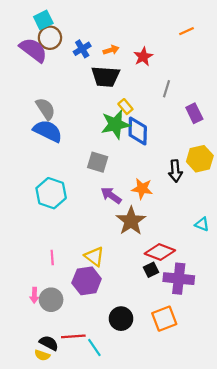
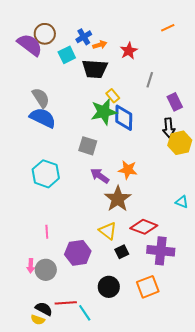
cyan square: (43, 20) -> (67, 55), moved
blue cross: (82, 49) -> (84, 37), moved
black arrow: (175, 171) -> (169, 128), moved
yellow triangle: (94, 256) -> (108, 231), moved
black square: (151, 270) -> (122, 252), moved

